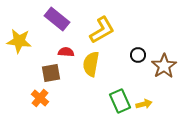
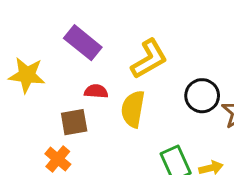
black circle: (138, 55) -> (202, 96), size x1.5

